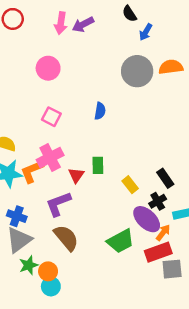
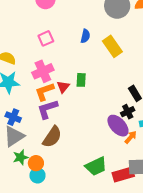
pink square: (51, 117) -> (46, 38), turned 35
orange L-shape: (32, 171) -> (44, 92), moved
yellow rectangle: (130, 185) -> (112, 46), moved, size x1.5
brown semicircle: (66, 238) -> (52, 137), turned 70
green trapezoid: (121, 241) -> (96, 166), moved
red rectangle: (158, 252) -> (123, 175), moved

